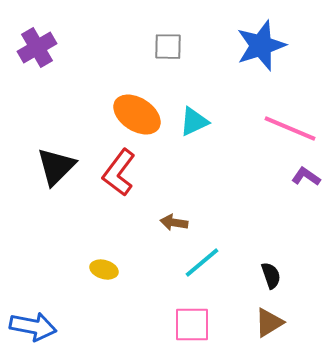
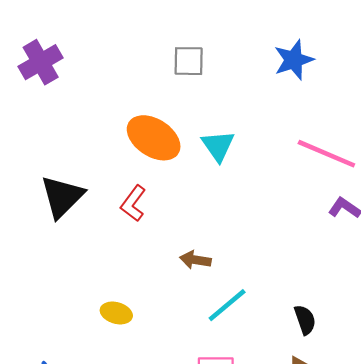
blue star: (261, 46) -> (294, 60), size x0.7
cyan triangle: (194, 122) -> (218, 146), turned -40
red L-shape: (119, 173) -> (133, 203), size x0.7

